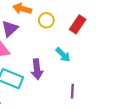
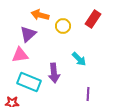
red rectangle: (78, 24) -> (93, 19), moved

